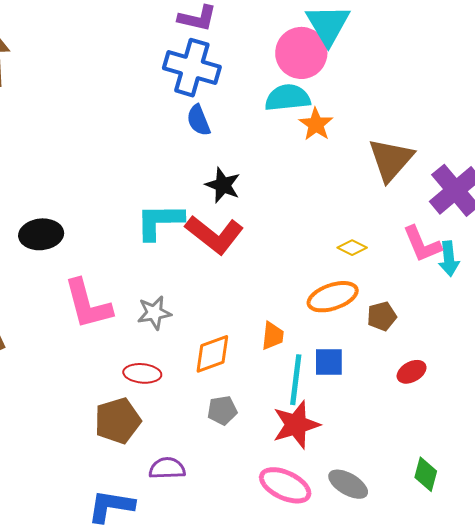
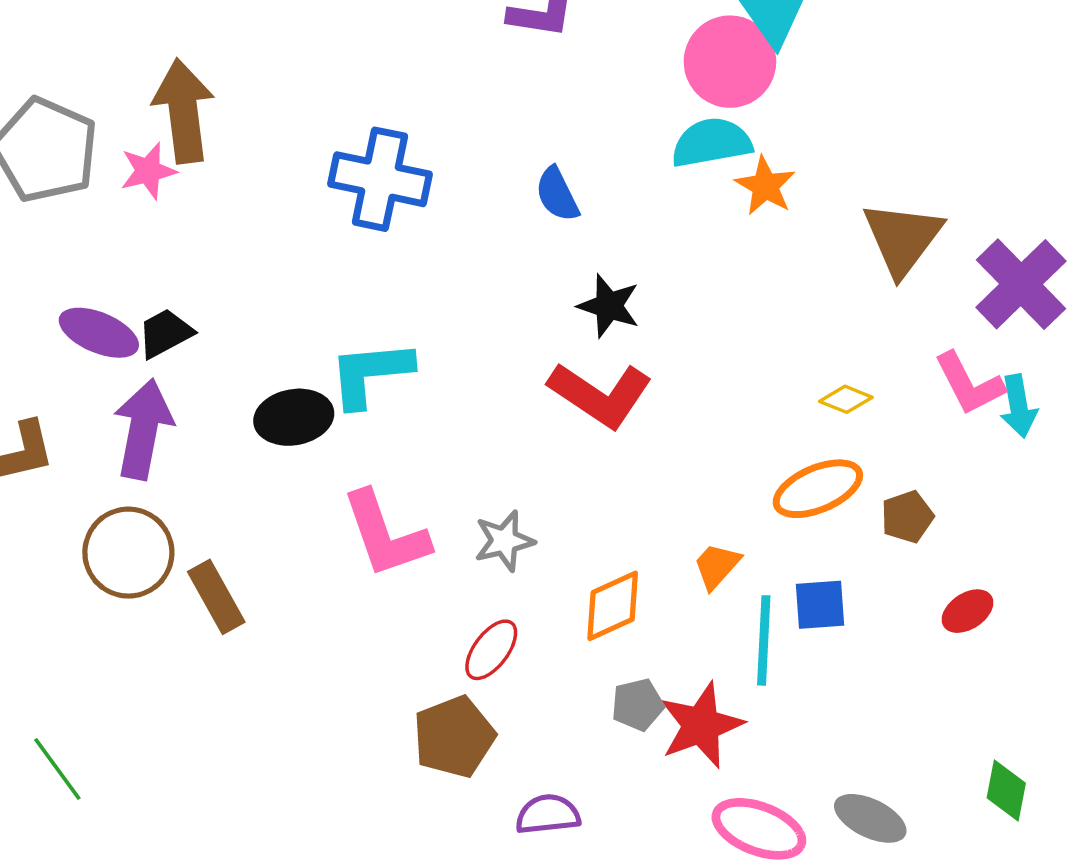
blue cross: (192, 68) -> (380, 179), moved
cyan L-shape: (160, 221) -> (371, 374), moved
orange trapezoid: (273, 336) -> (717, 566), turned -140
red ellipse: (142, 373) -> (491, 650), turned -54
red star: (296, 425) -> (701, 725), moved

